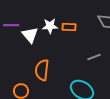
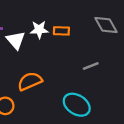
orange semicircle: (42, 70) -> (30, 81), turned 60

